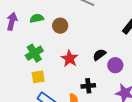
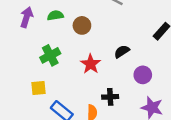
black semicircle: (99, 55) -> (122, 52), moved
yellow square: (38, 77) -> (38, 88), moved

